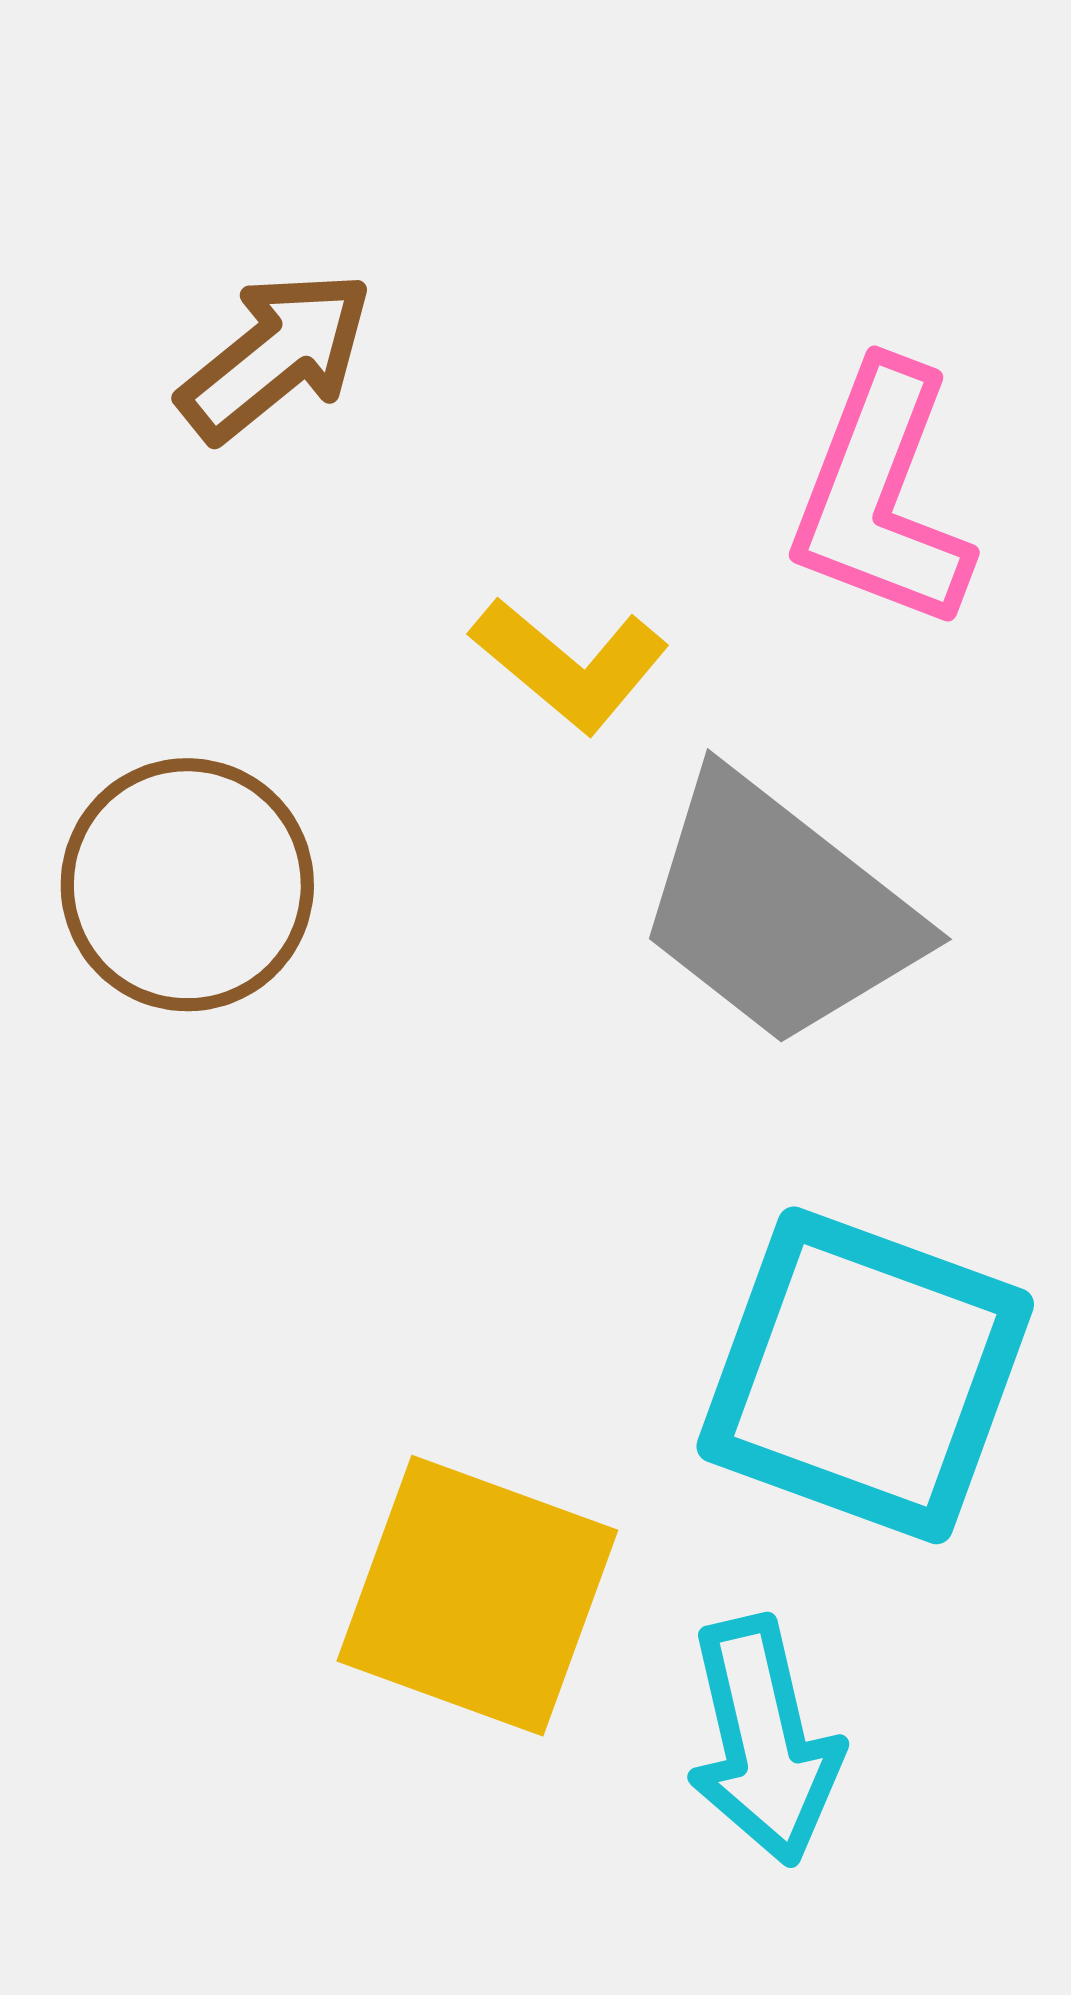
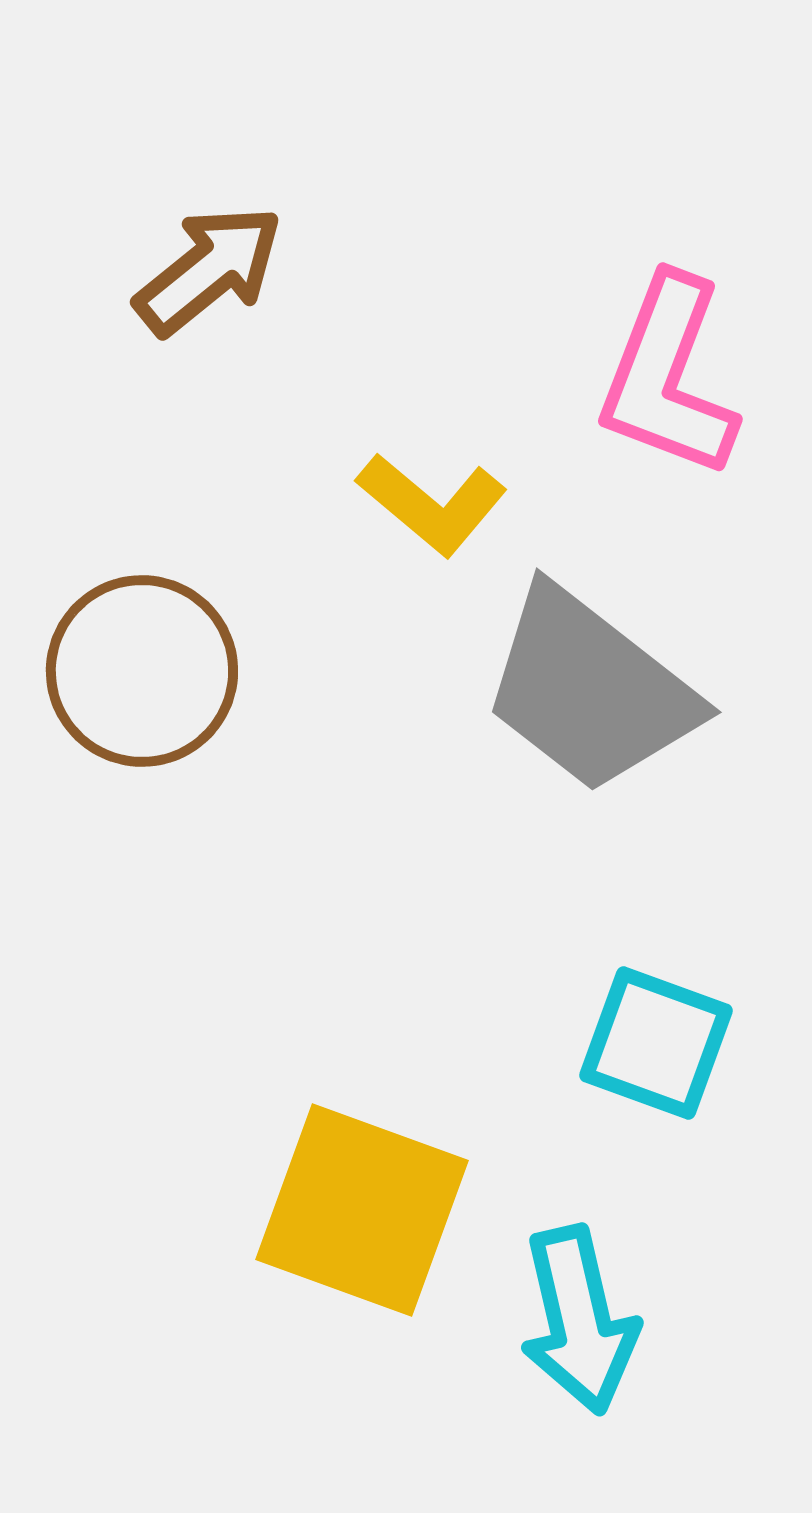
cyan square: (865, 1375) -> (656, 1043), size x0.6

